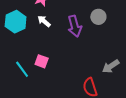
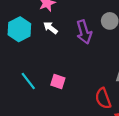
pink square: (42, 61) -> (58, 82), moved

